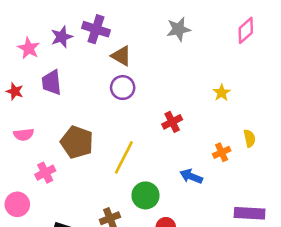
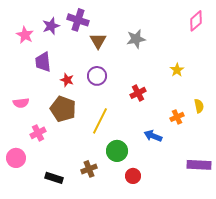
gray star: (178, 29) -> (136, 39), moved
brown triangle: (121, 56) -> (98, 41), turned 30
purple circle: (123, 88) -> (97, 76), moved
red star: (15, 91) -> (67, 80), moved

